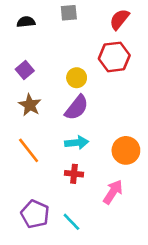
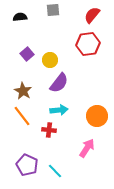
purple square: (25, 70) -> (27, 54), moved
yellow circle: (77, 78) -> (50, 60), moved
brown star: (30, 105) -> (23, 91), moved
red cross: (74, 174) -> (49, 130), moved

